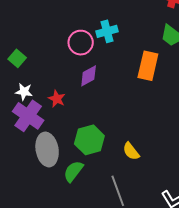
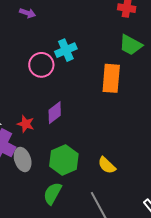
purple diamond: (89, 76) -> (55, 113), moved
gray ellipse: (47, 149) -> (23, 159), moved, size x0.7

